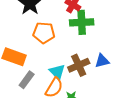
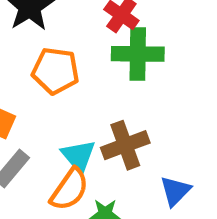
blue triangle: (102, 61) -> (175, 191), moved, turned -35

